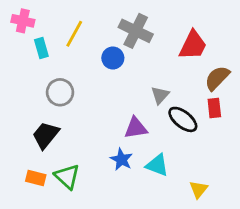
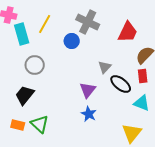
cyan rectangle: (41, 48) -> (22, 34), size x1.5
purple triangle: (136, 128) -> (88, 90), turned -42
blue star: (121, 159) -> (89, 114), moved
cyan triangle: (157, 165) -> (142, 103), moved
yellow triangle: (199, 189) -> (132, 133), size x1.5

